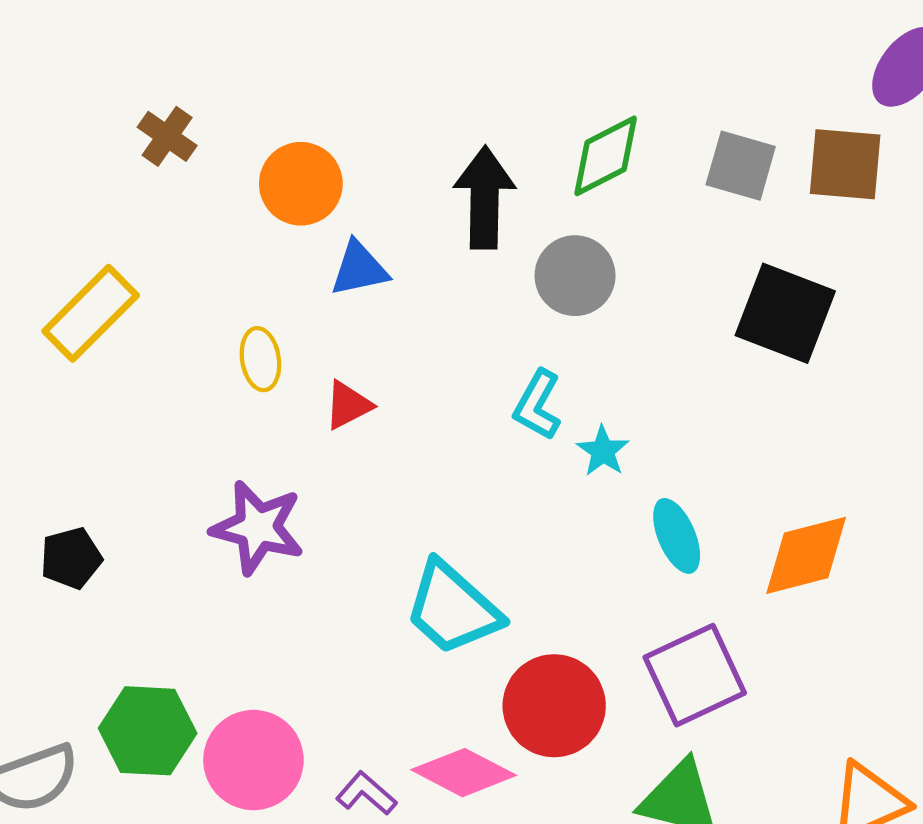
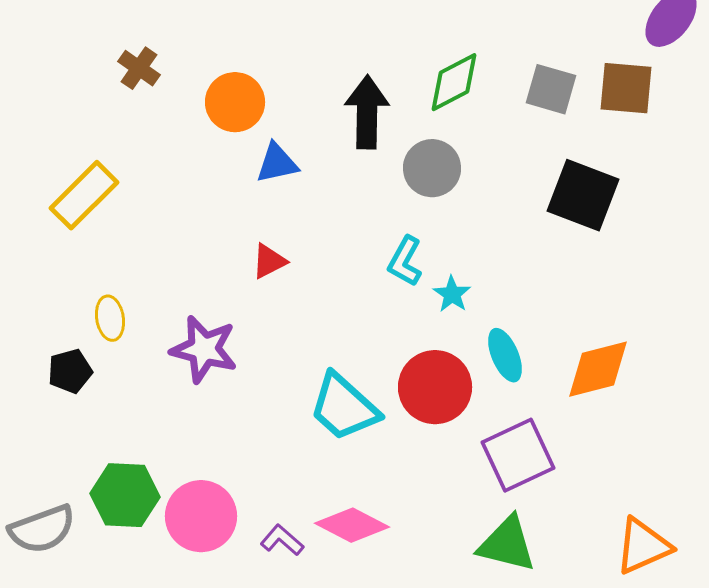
yellow ellipse: (260, 359) -> (110, 318), moved
red circle: (554, 706) -> (435, 387), moved

